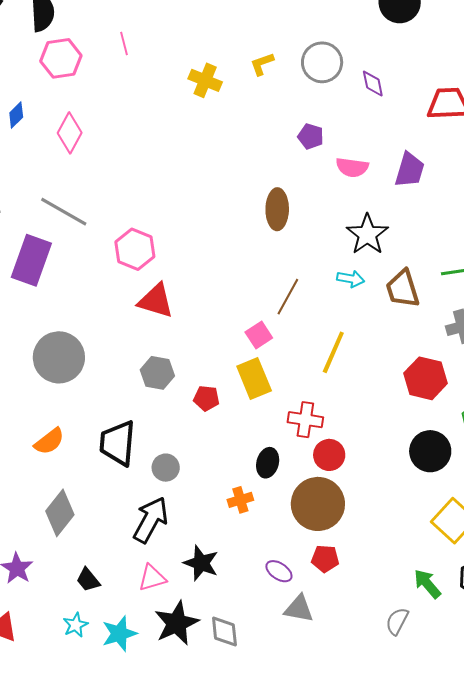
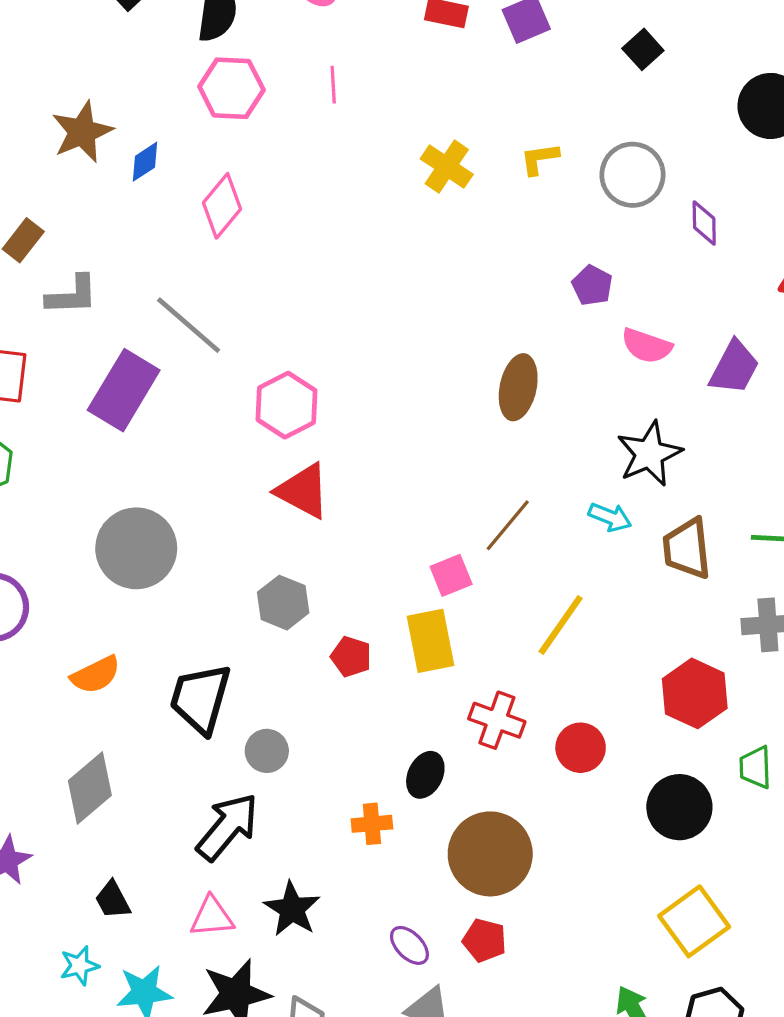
red circle: (329, 455) -> (581, 748), moved

